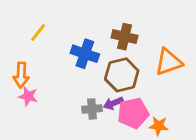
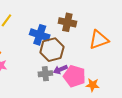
brown hexagon: (122, 75) -> (52, 50), moved
pink pentagon: (133, 113) -> (74, 76), turned 30

